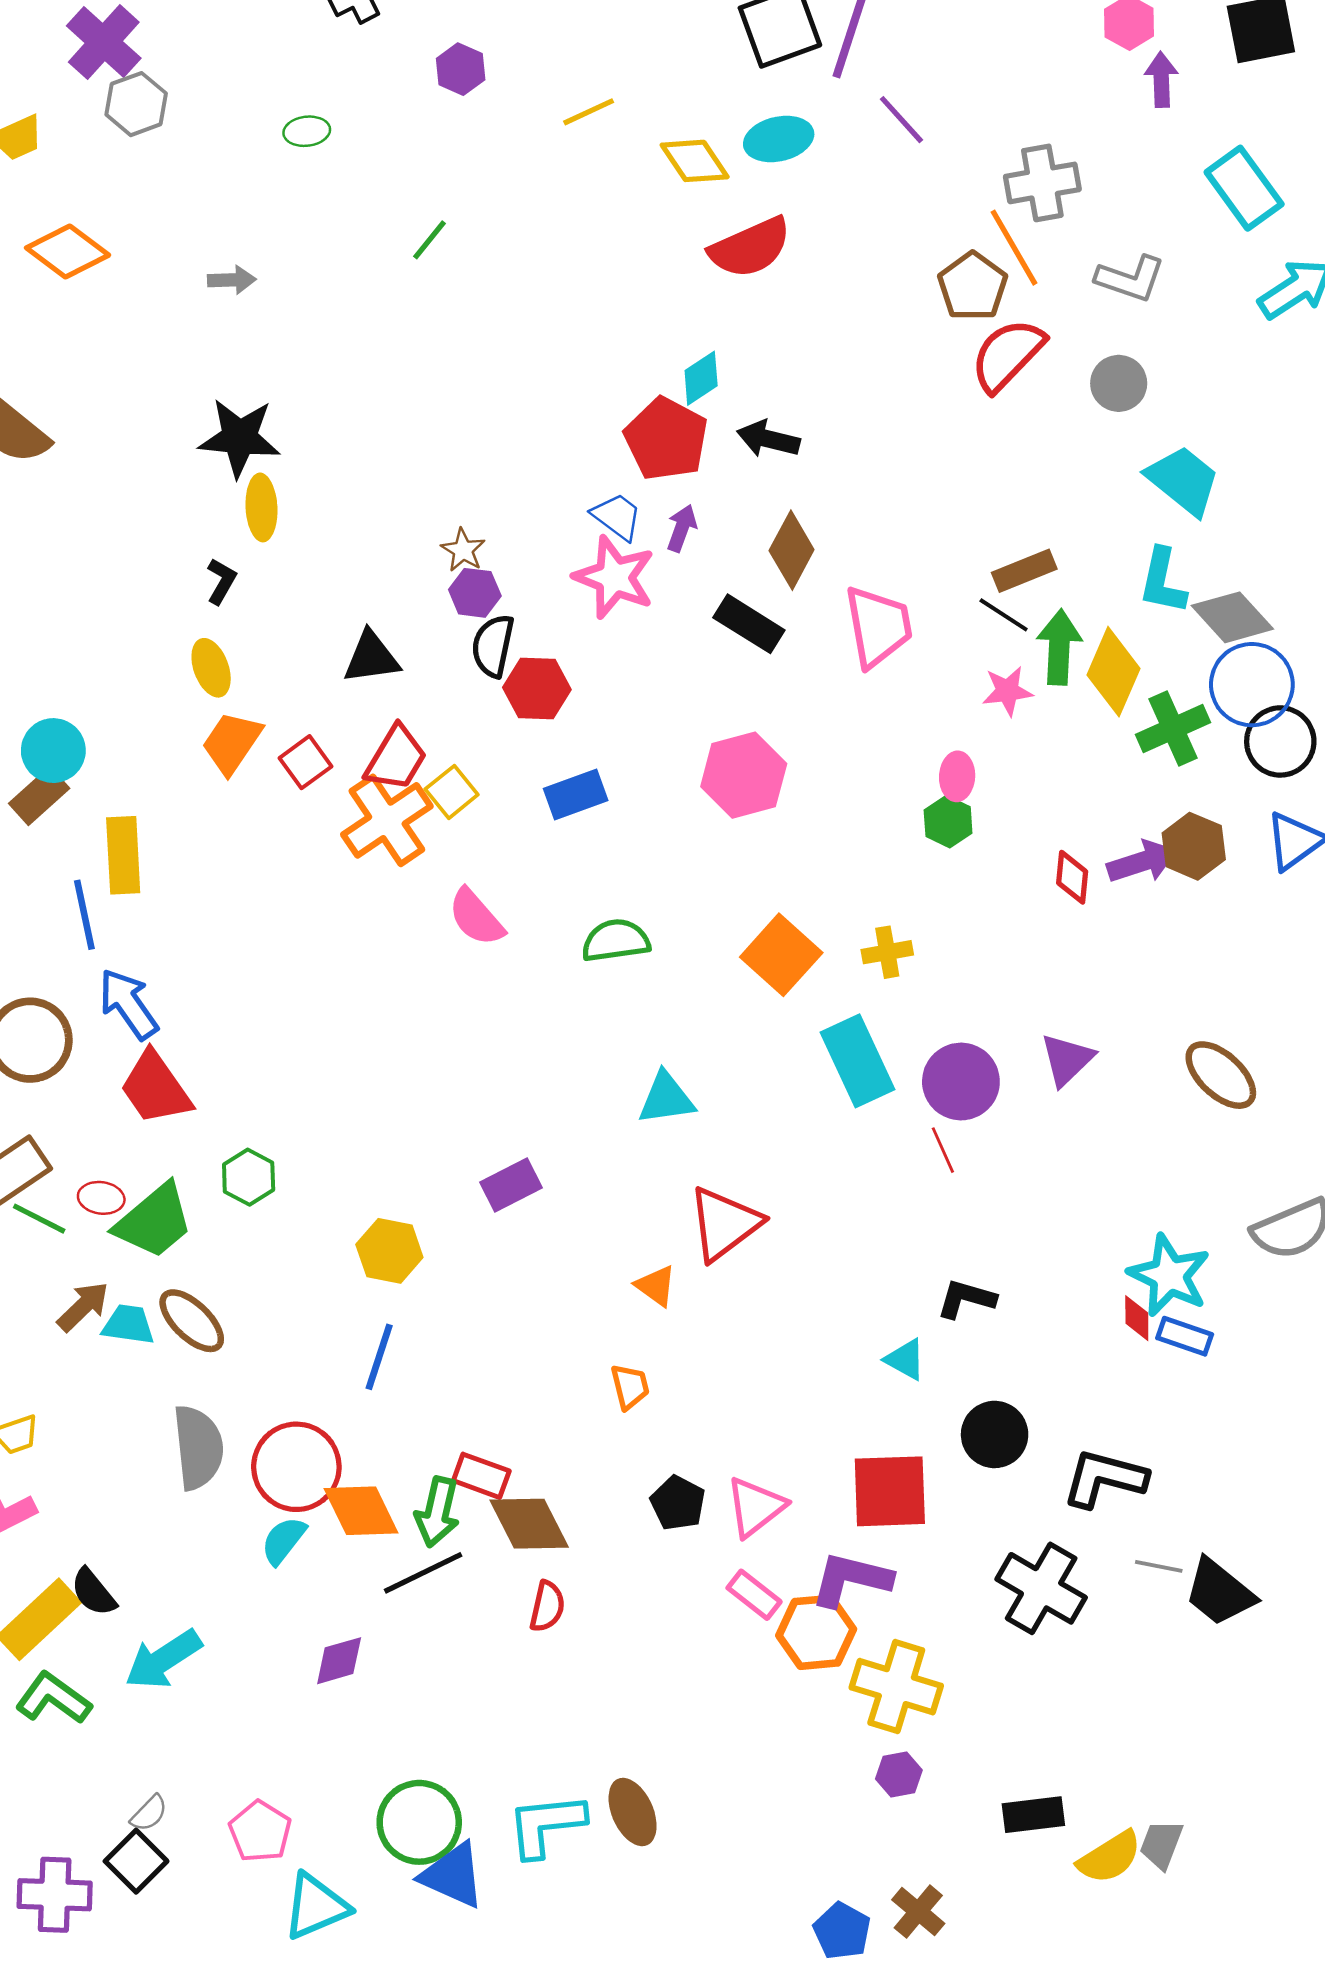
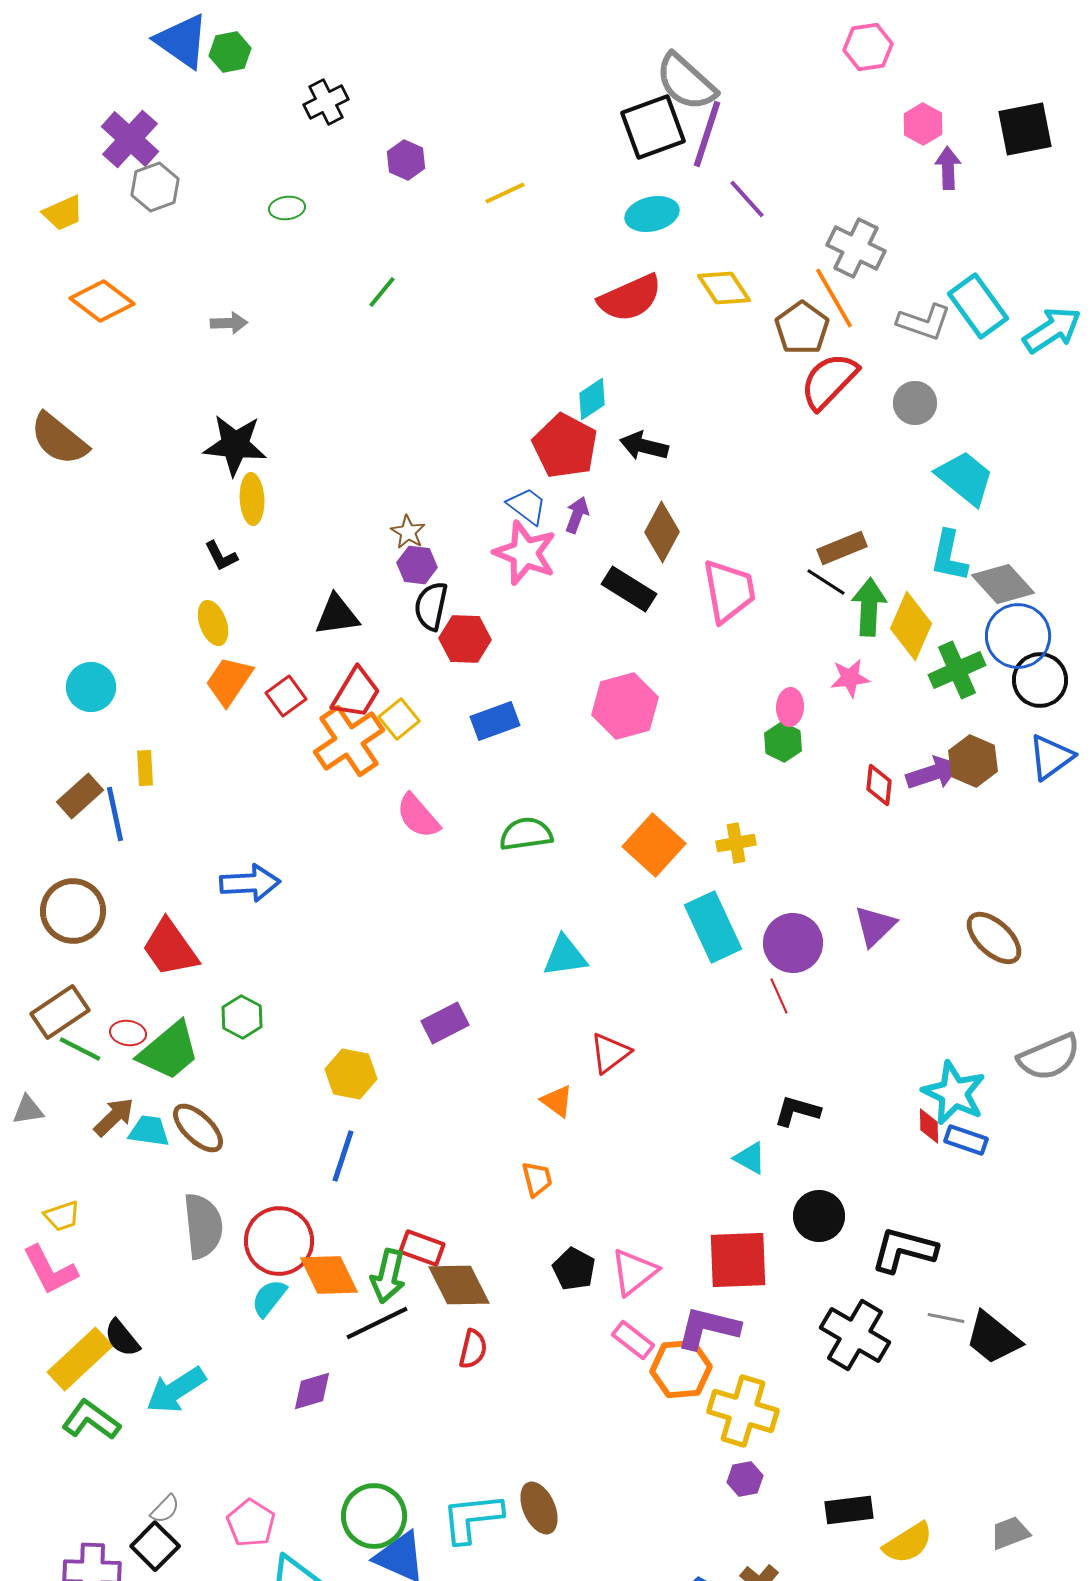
yellow diamond: (695, 161) -> (724, 288), moved
gray cross: (1042, 183) -> (856, 248), turned 36
cyan rectangle: (1244, 188) -> (978, 306), moved
black L-shape: (221, 581) -> (221, 556), turned 123
pink star: (1007, 691) -> (850, 678), moved
brown rectangle: (39, 796) -> (80, 796), moved
yellow rectangle: (123, 855) -> (145, 768), size x0.6
blue arrow: (128, 1004) -> (250, 883), moved, turned 122
red triangle: (724, 1224) -> (610, 1053), size x0.7
gray trapezoid: (1161, 1844) -> (1010, 1533), moved, turned 48

